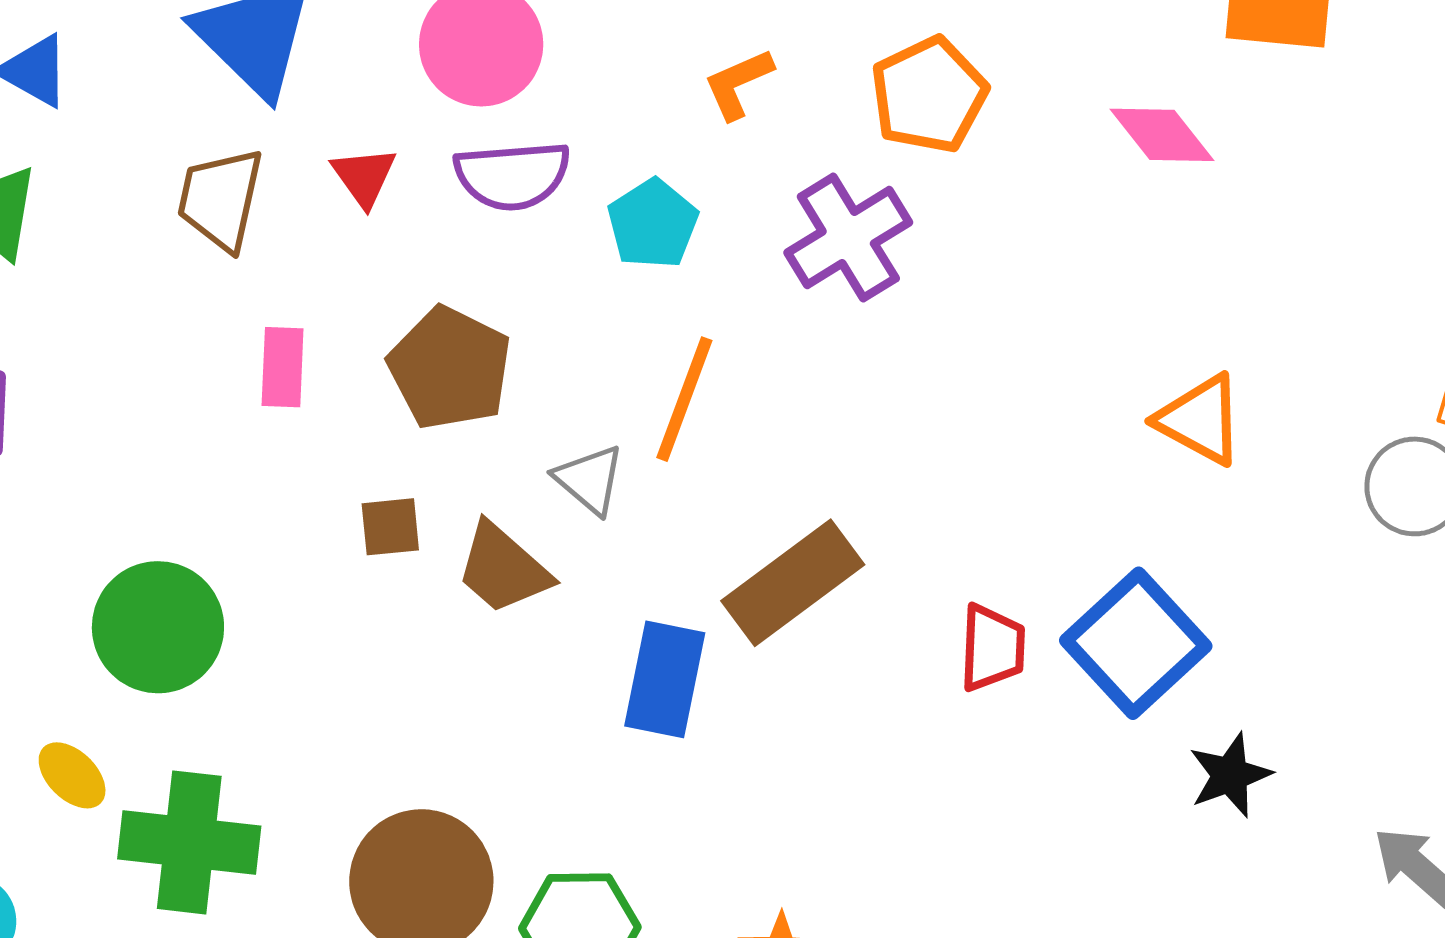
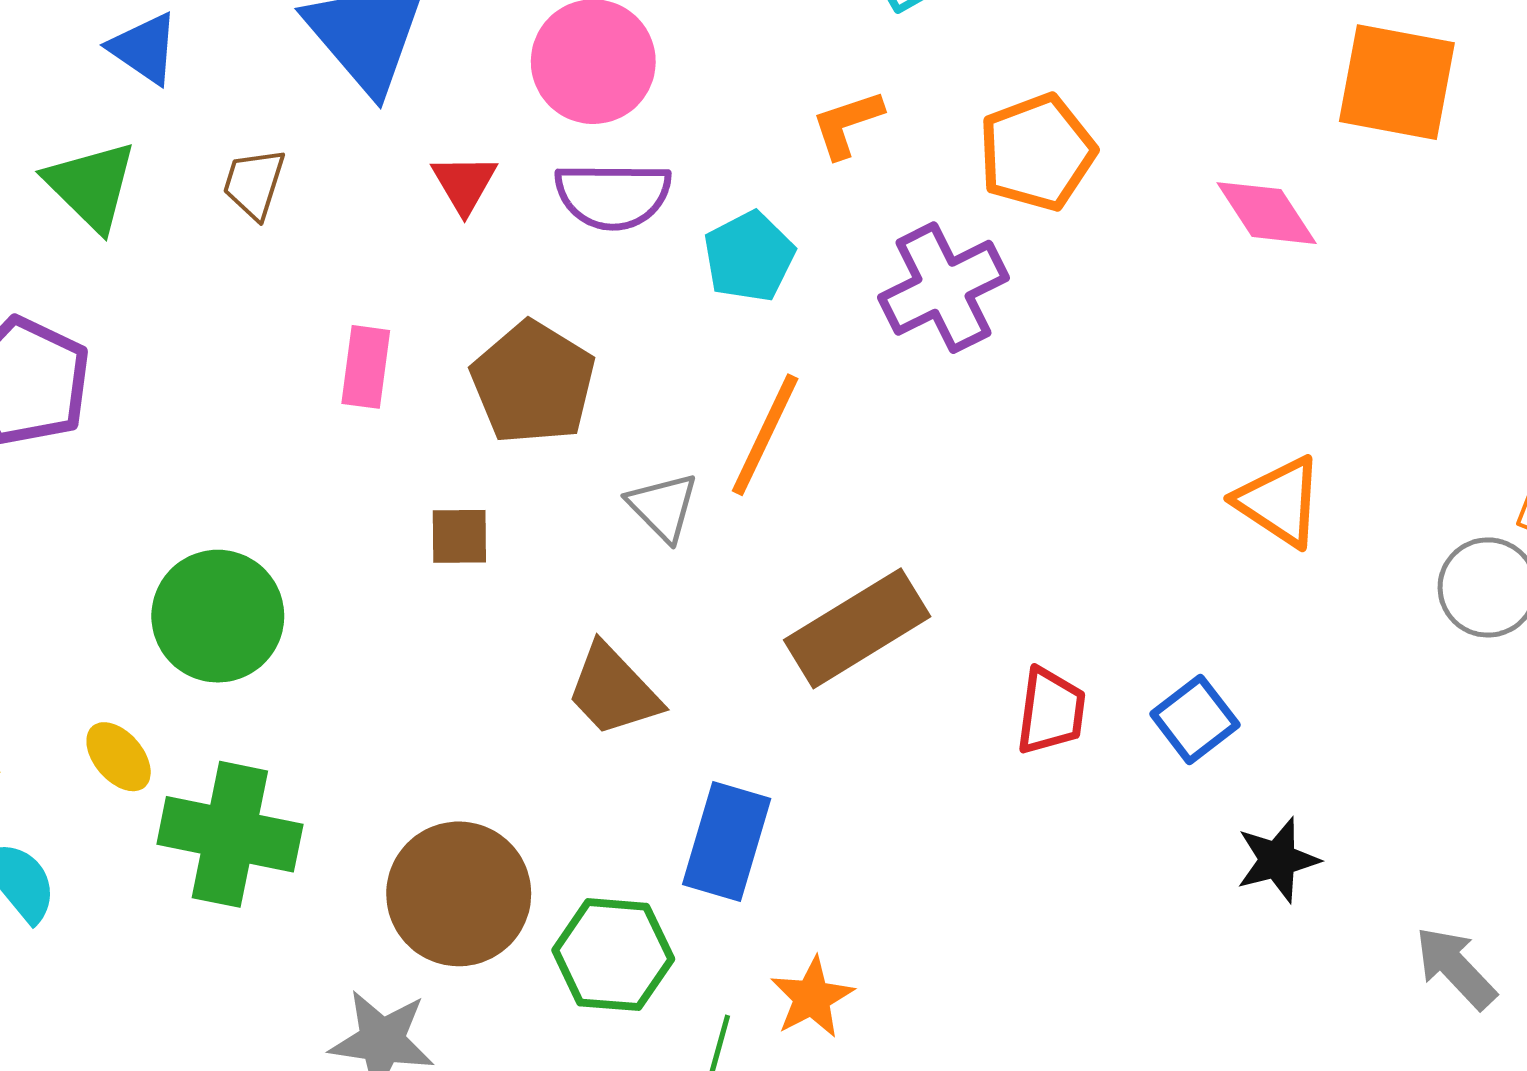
brown trapezoid: (220, 199) -> (254, 184), moved, size x0.7
brown trapezoid: (503, 569) -> (613, 690), moved
blue square: (1136, 643) -> (1195, 719), size x0.6
blue rectangle: (665, 679) -> (727, 841), moved

